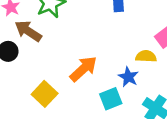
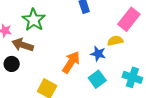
blue star: (128, 77) -> (98, 54), moved

